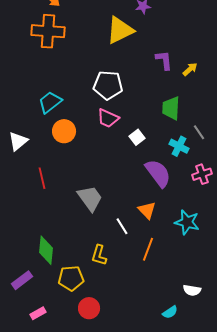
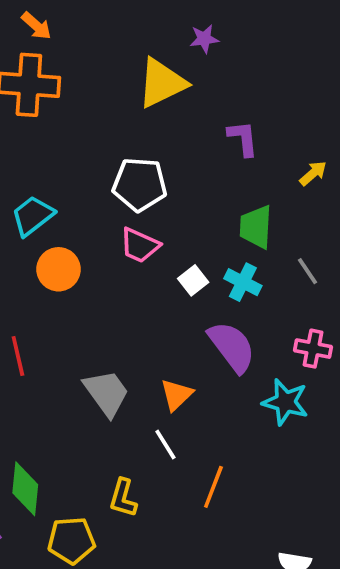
yellow arrow: (190, 69) -> (313, 173), moved
cyan cross: (179, 146) -> (243, 282), moved
pink cross: (202, 174) -> (313, 349), turned 30
orange triangle: (147, 210) -> (177, 395), moved, turned 30
cyan star: (187, 222) -> (285, 402), moved

